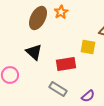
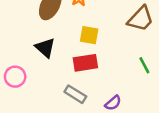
yellow square: (88, 47) -> (89, 35), moved

